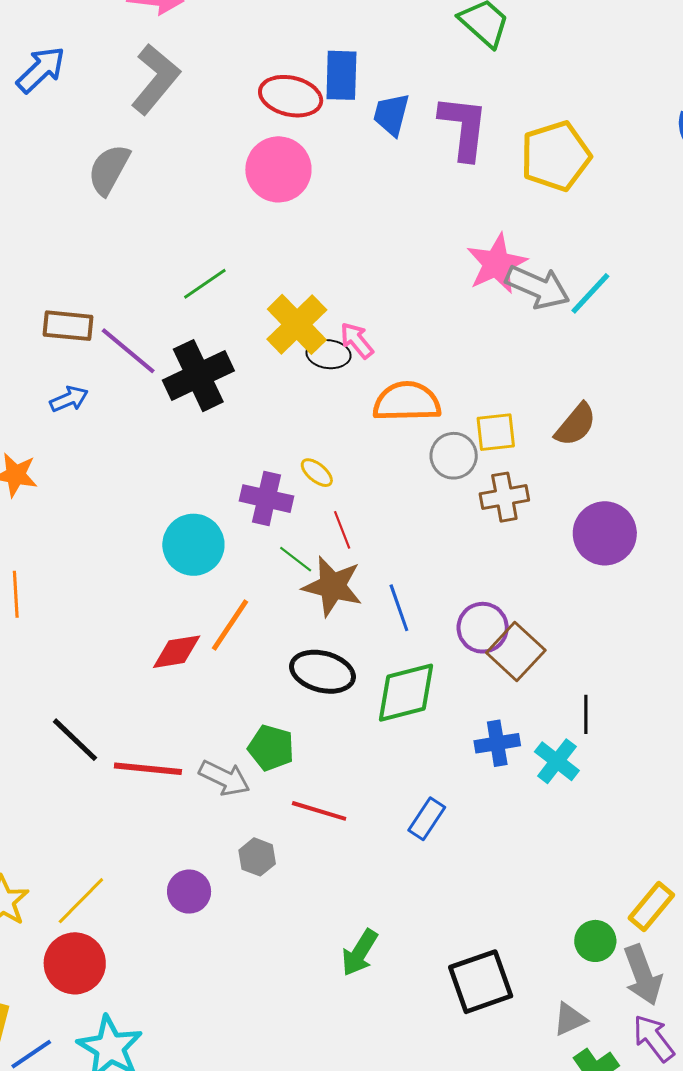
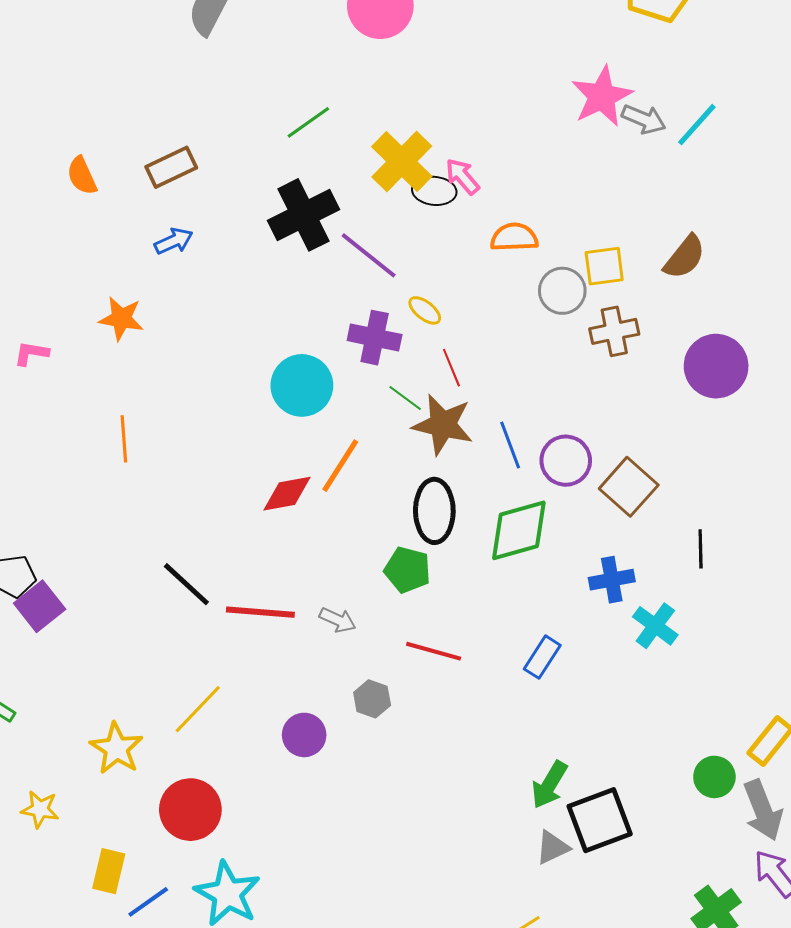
gray arrow: (538, 287) -> (644, 119), size x0.7
brown rectangle: (68, 326) -> (171, 167), turned -30
purple line: (128, 351) -> (369, 255), moved
orange semicircle: (407, 402) -> (514, 237), size x0.7
purple circle: (483, 628) -> (566, 461), moved
black ellipse: (322, 672) -> (434, 511), turned 76
green pentagon: (271, 748) -> (407, 570), moved
cyan cross: (557, 761) -> (655, 626), moved
gray arrow: (224, 778) -> (338, 620), size x0.7
yellow line: (81, 901) -> (198, 709), moved
green arrow: (360, 953) -> (549, 785), moved
gray triangle: (570, 1019) -> (552, 848), moved

